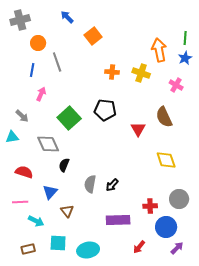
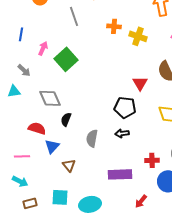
gray line: (57, 62) -> (74, 16), moved
blue line: (32, 70) -> (21, 34), moved
yellow cross: (141, 73) -> (138, 36), moved
black pentagon: (105, 110) -> (125, 107), moved
green square: (69, 118) -> (66, 59), moved
red semicircle: (24, 172) -> (37, 128), moved
black arrow: (112, 185) -> (122, 133), moved, turned 40
cyan arrow: (36, 221) -> (20, 181), moved

